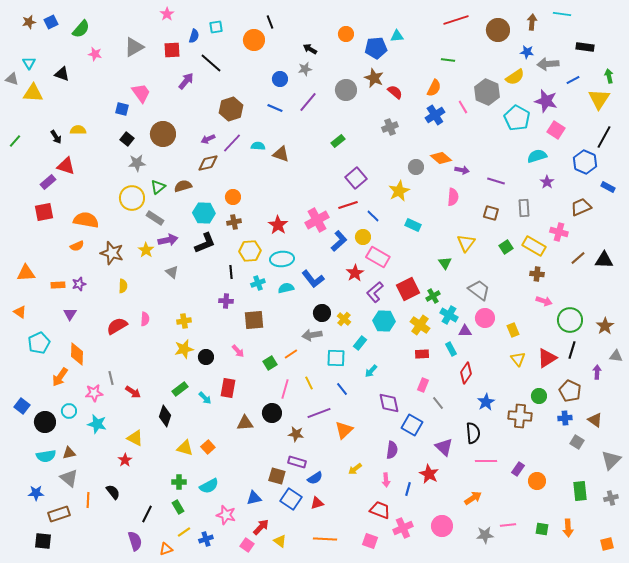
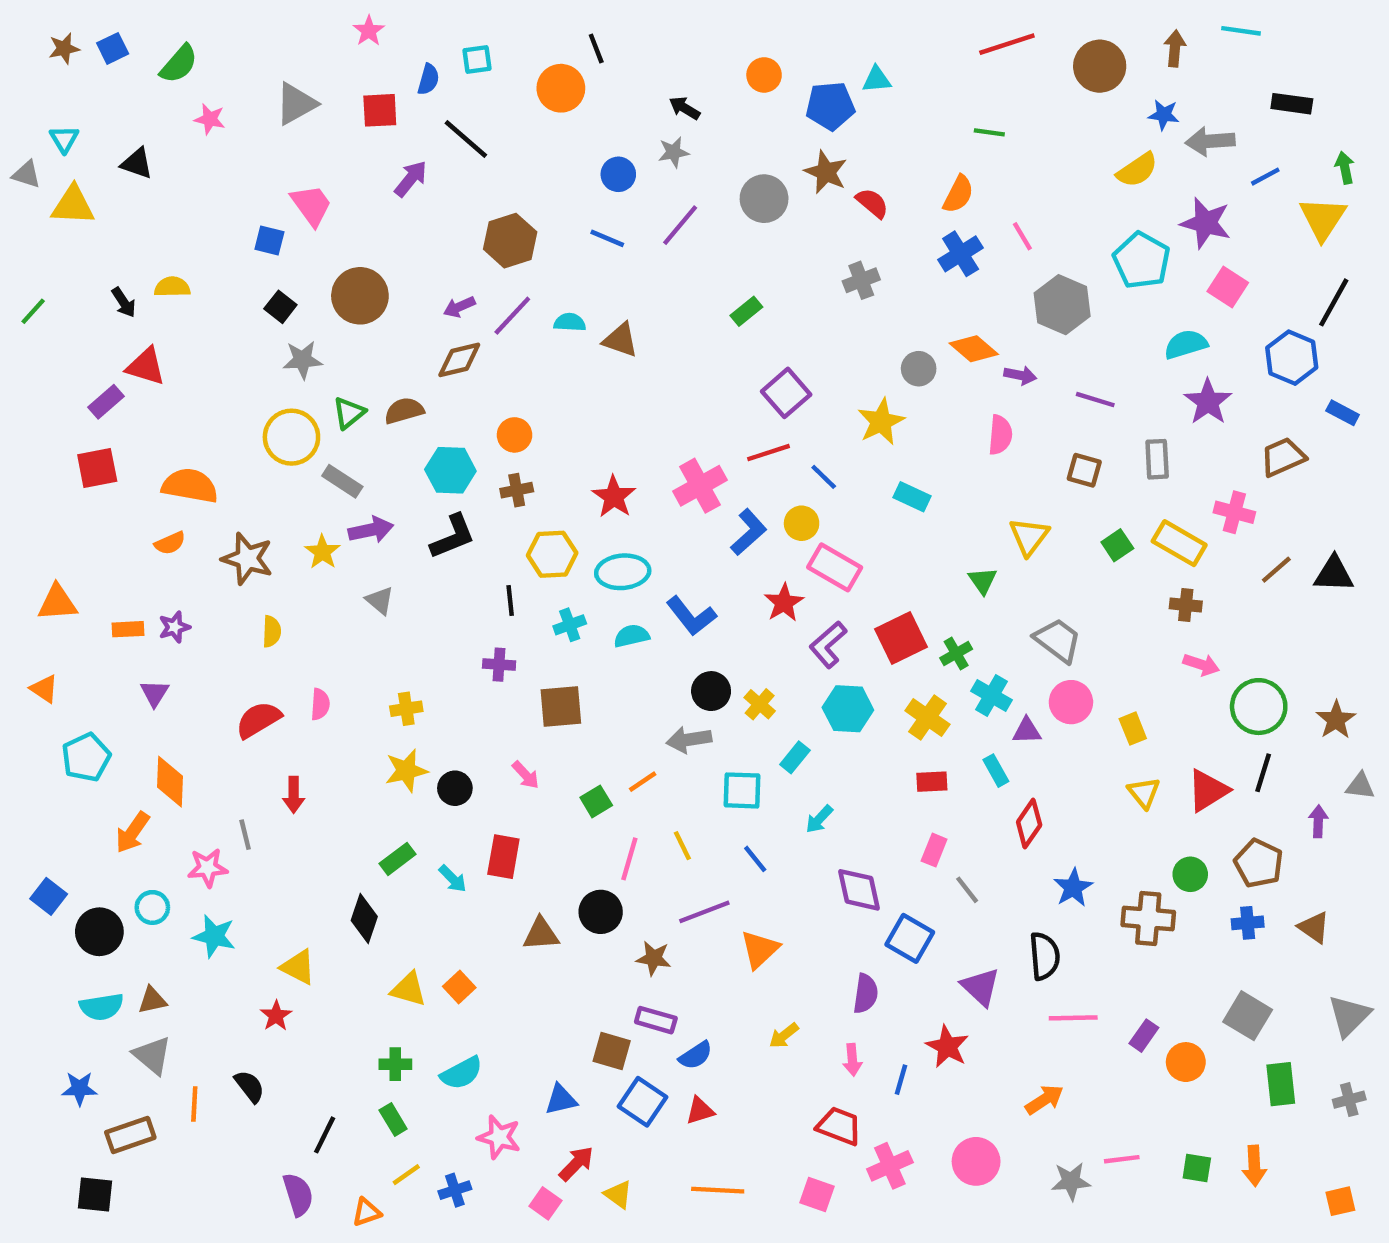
gray hexagon: (487, 92) -> (1062, 305), moved
purple star: (547, 182) -> (1208, 402), size x1.5
red arrow: (133, 392) -> (294, 795), moved, turned 56
gray square: (577, 442) -> (1248, 1016), moved, size x1.5

